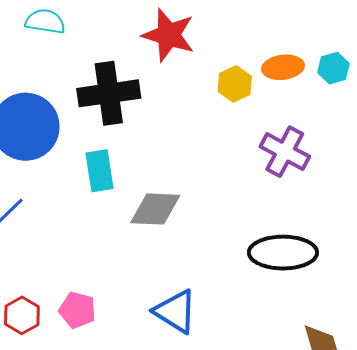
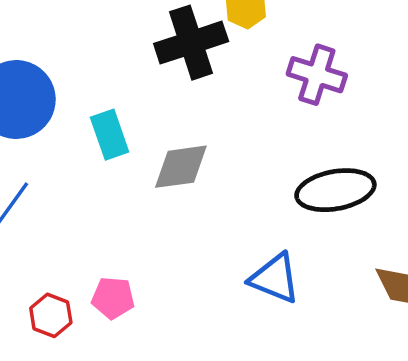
black cross: (109, 93) -> (191, 43), moved
blue triangle: (175, 311) -> (275, 278), moved

